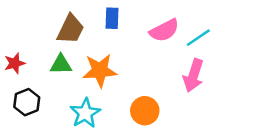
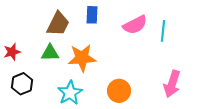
cyan line: (198, 38) -> (163, 31), turned -50
pink arrow: (193, 75) -> (172, 84), moved

